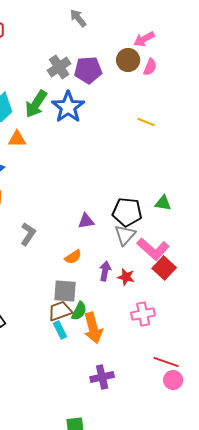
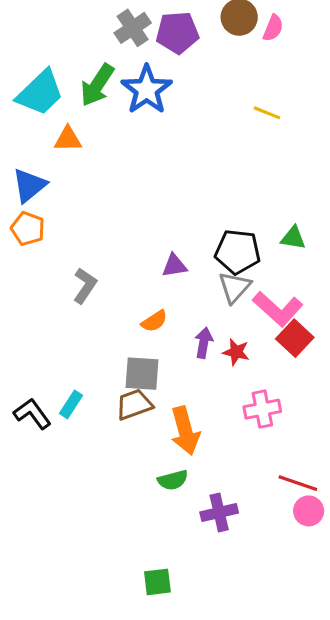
green semicircle: (79, 311) -> (173, 480), moved, turned 48
cyan rectangle: (60, 330) -> (71, 404), moved, turned 60
purple cross: (102, 377) -> (219, 512), moved

